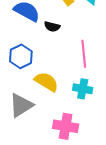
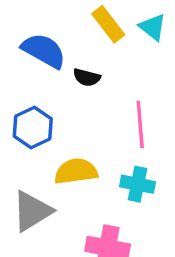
yellow semicircle: (46, 82) -> (76, 171), turned -40

